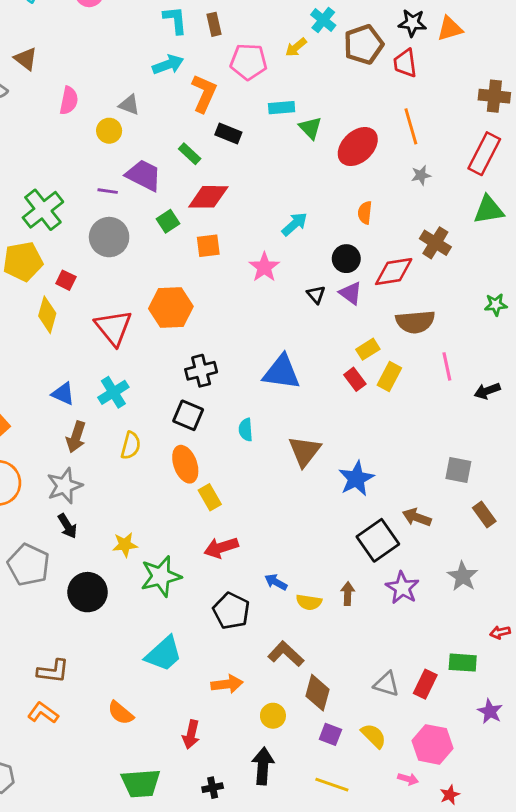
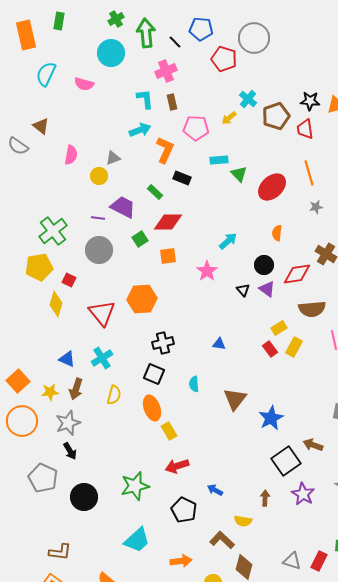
gray triangle: (129, 105) -> (113, 158), turned -42
blue triangle: (282, 372) -> (219, 344), size x0.5
yellow star: (125, 545) -> (50, 392), moved
yellow semicircle: (309, 602) -> (243, 521), moved

